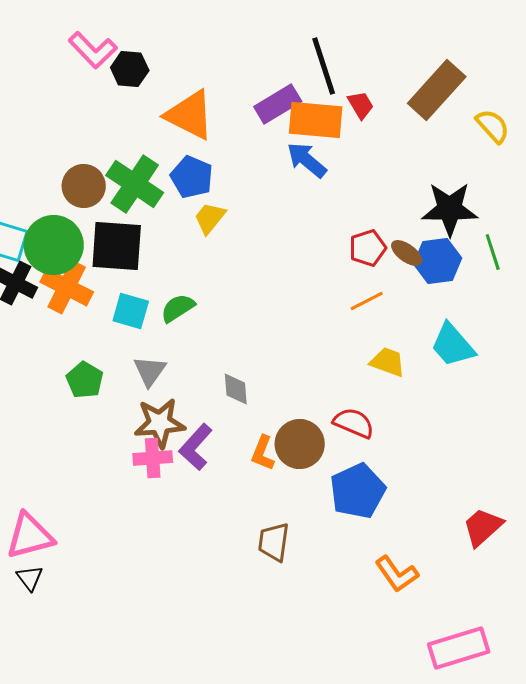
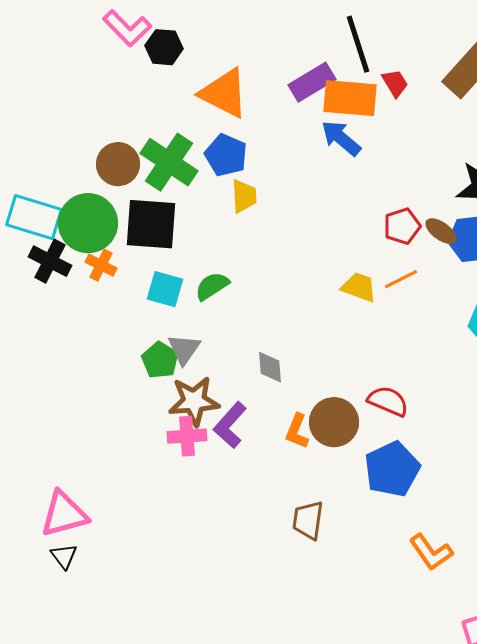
yellow trapezoid: (210, 218) -> (244, 196), turned 138
orange cross: (67, 287) -> (101, 265), size x0.6
yellow trapezoid: (388, 362) -> (359, 287), moved
green pentagon: (85, 380) -> (160, 360), moved

